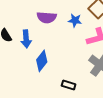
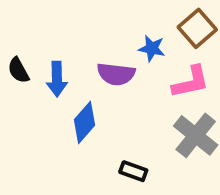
purple semicircle: (47, 17) -> (116, 74), moved

